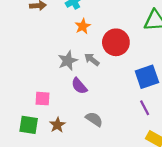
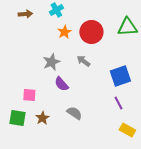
red circle: (116, 42) -> (91, 32), moved
gray arrow: (92, 60) -> (83, 61), moved

